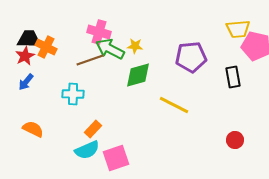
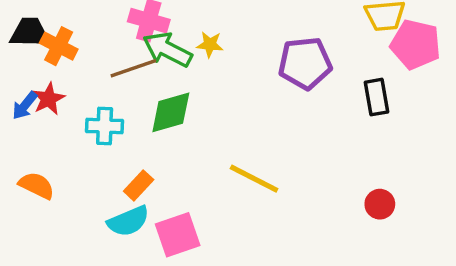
red star: (25, 56) -> (48, 99), moved
green diamond: (138, 75) -> (171, 112), moved
yellow line: (174, 105) -> (254, 179), moved

